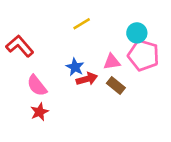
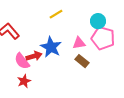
blue star: (75, 67) -> (51, 47), size x1.5
red arrow: (87, 79) -> (34, 56), moved

